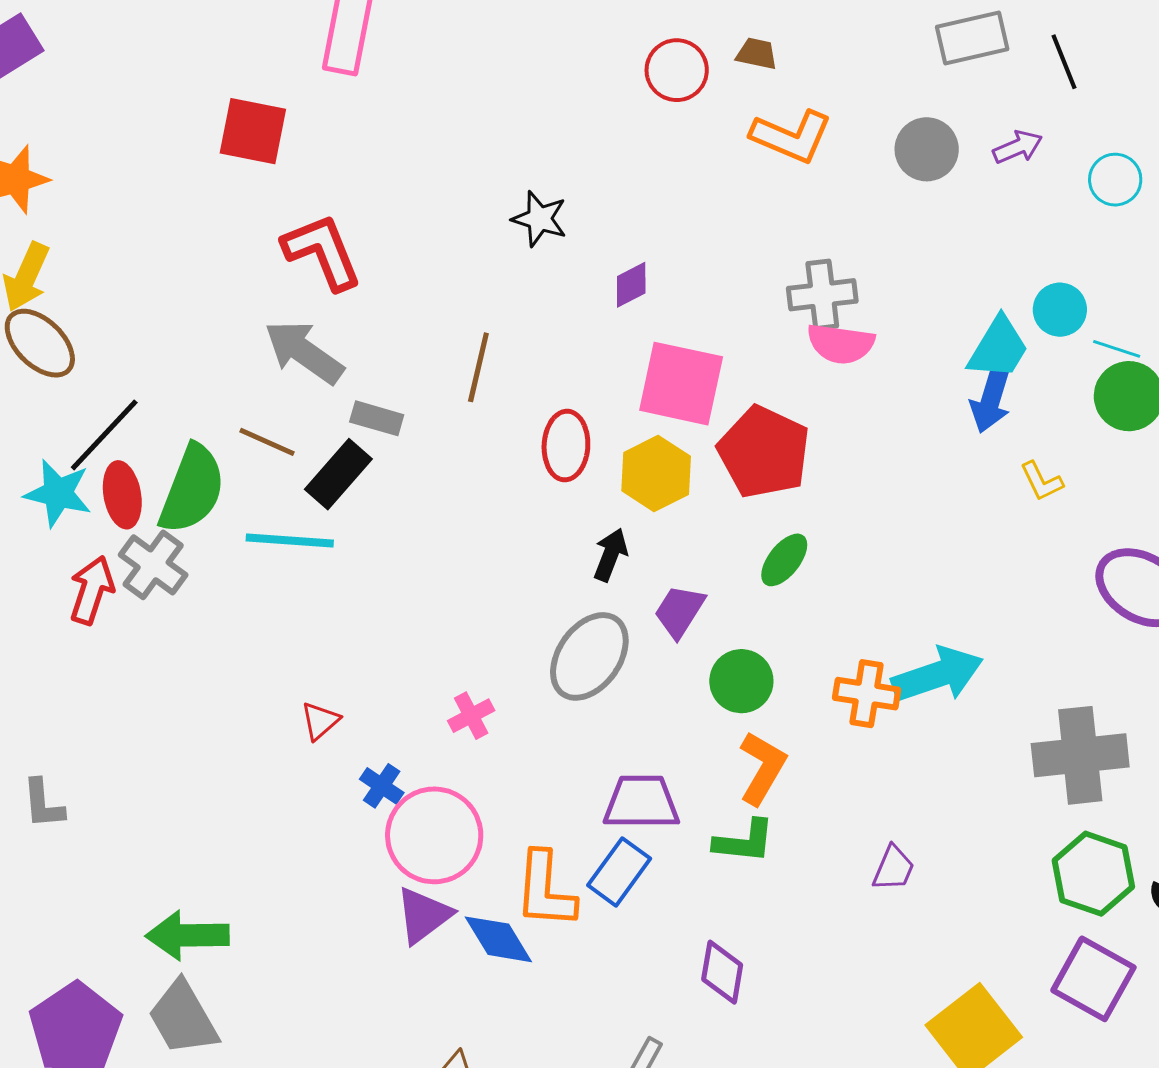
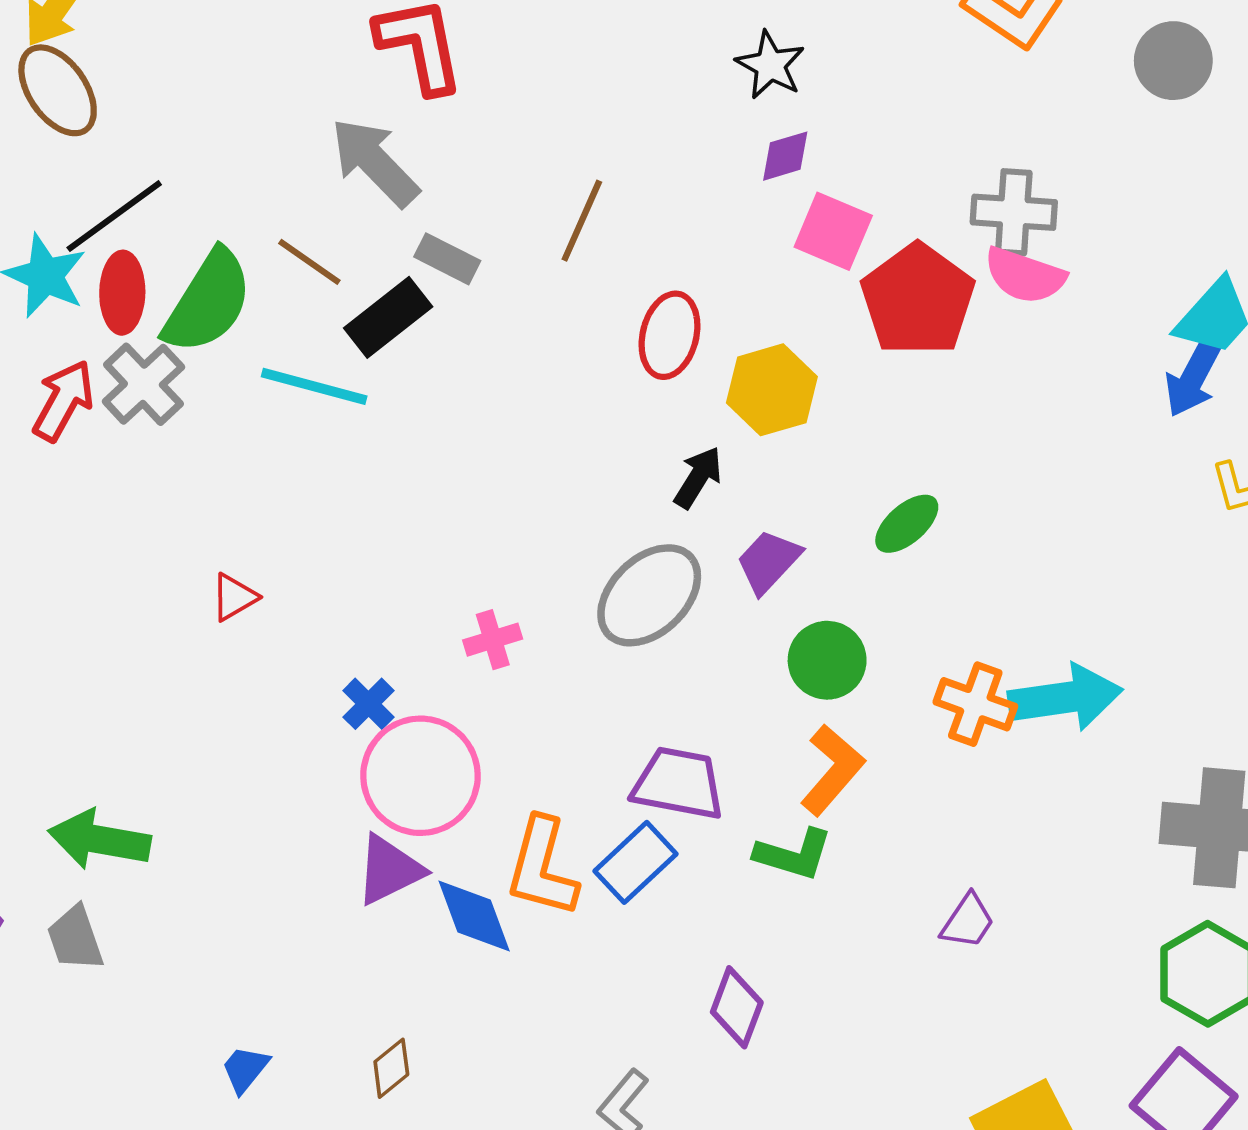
black star: (539, 219) -> (770, 65), moved
pink square: (681, 384) -> (833, 231), moved, size x0.7
red pentagon: (764, 452) -> (918, 300), moved
red triangle: (320, 721) -> (234, 597), moved
gray trapezoid: (183, 1018) -> (75, 938), size x0.7

